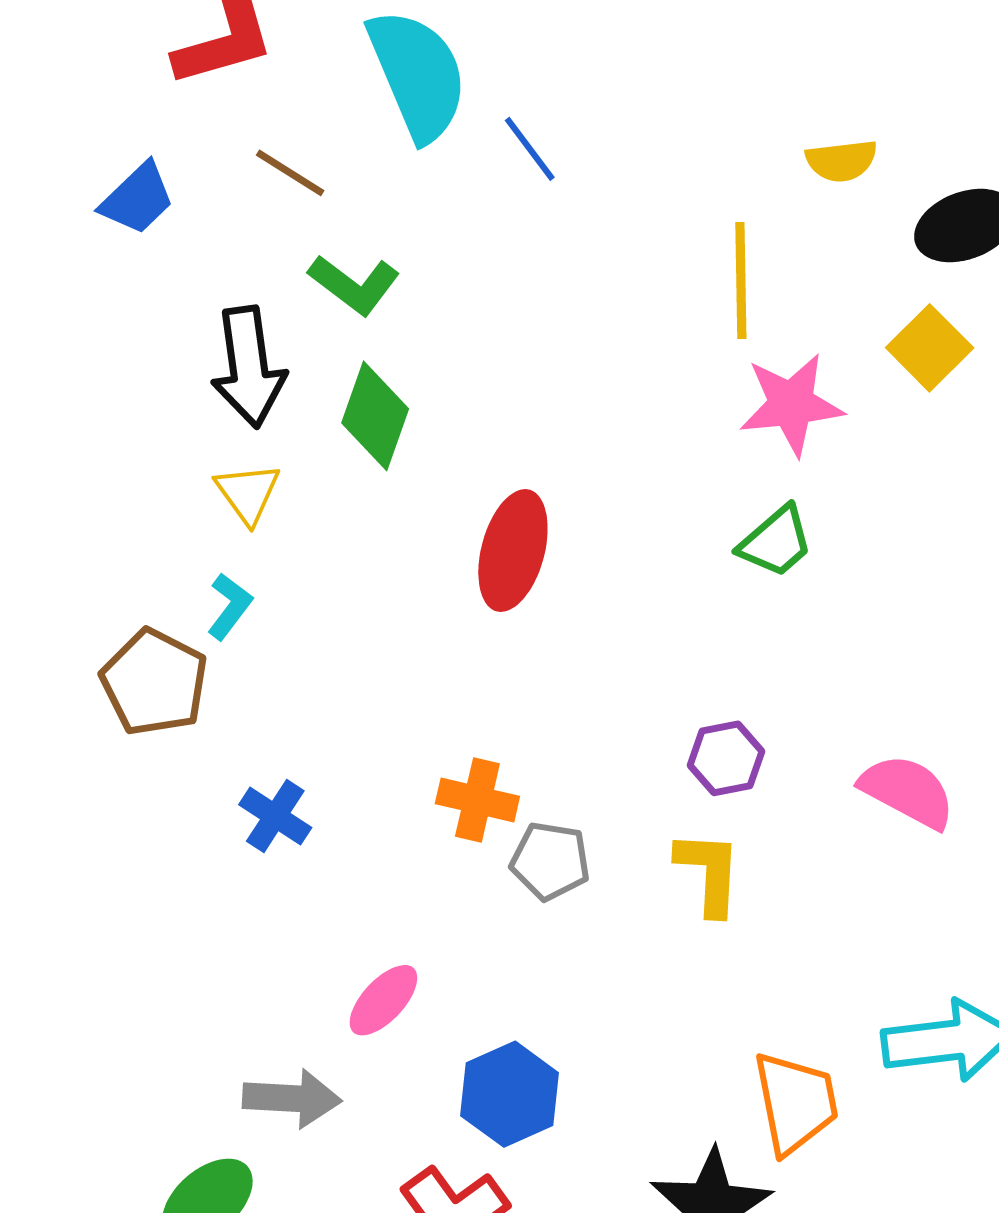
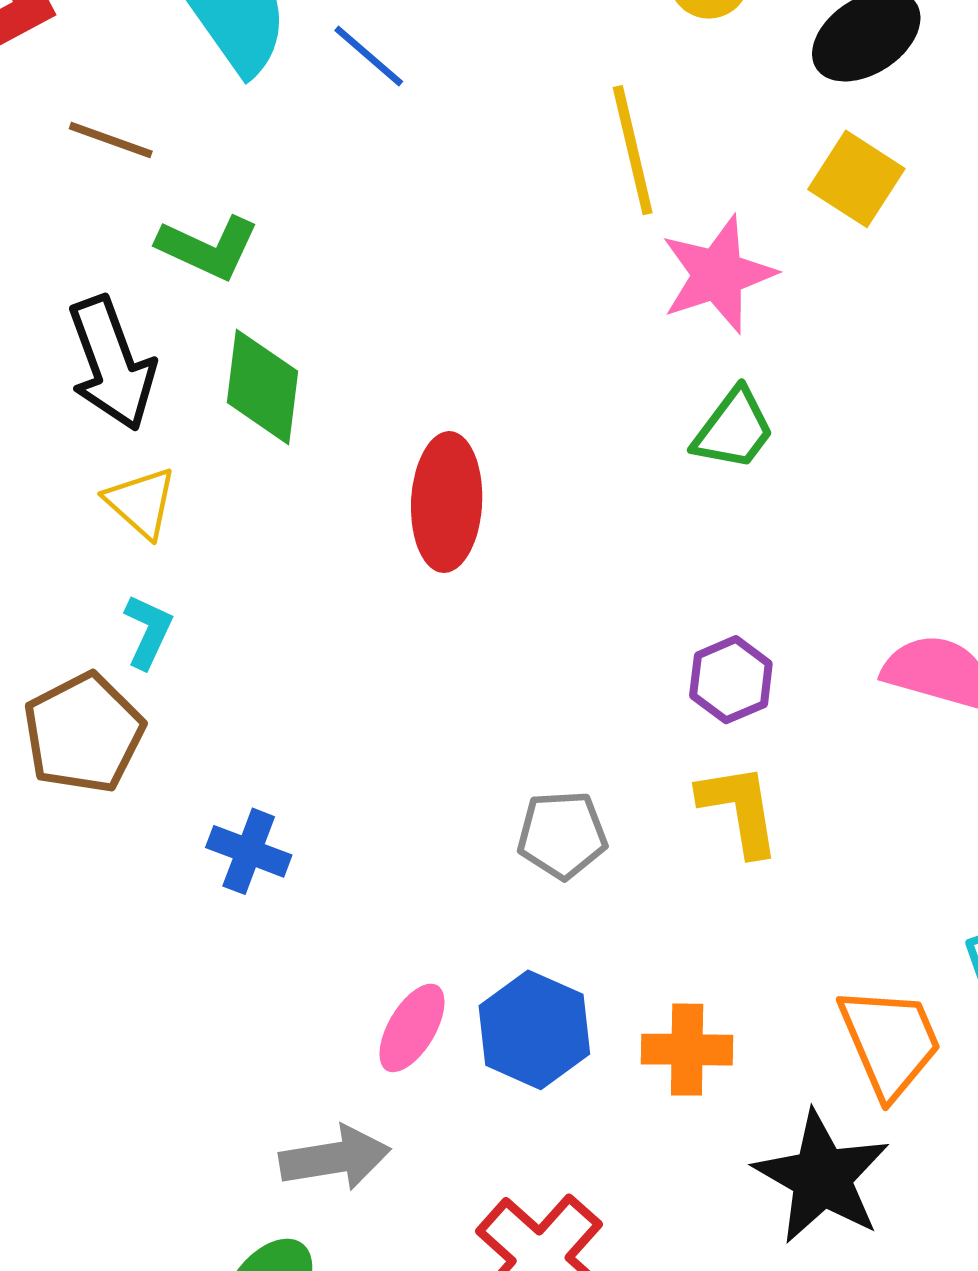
brown pentagon: (154, 682) -> (84, 733), turned 30
orange cross: (477, 800) -> (687, 1050), moved
blue hexagon: (510, 1094) -> (534, 1030), moved

